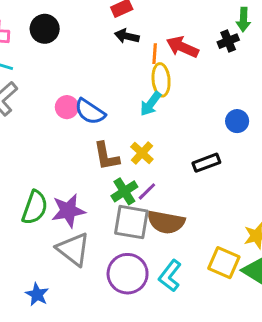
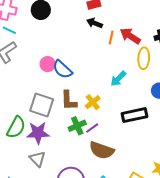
yellow ellipse: (161, 80) -> (144, 58), moved
cyan arrow: (151, 104) -> (118, 79), moved
black rectangle: (206, 163) -> (134, 115), size x1.4
gray square: (131, 222) -> (42, 105), moved
gray triangle: (73, 249) -> (37, 159), size x0.7

